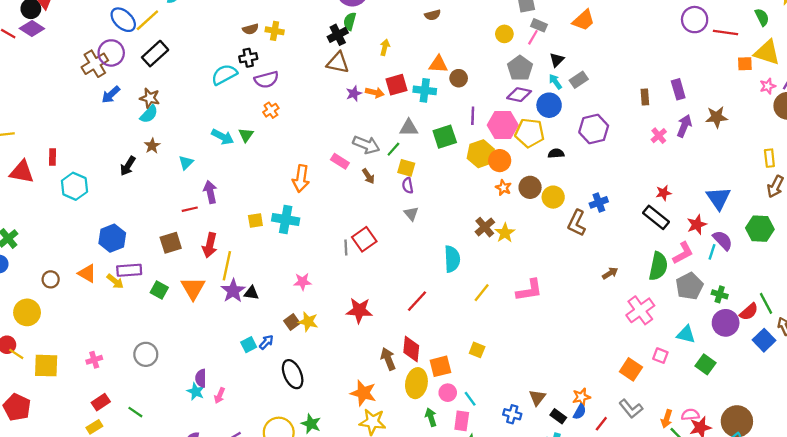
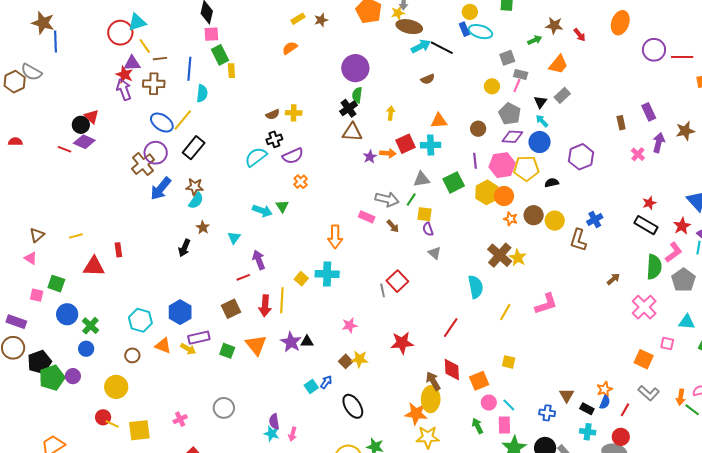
brown circle: (459, 78) -> (478, 129), moved
gray rectangle: (579, 80) -> (562, 95), moved
blue arrow: (111, 95) -> (161, 189), size x1.4
cyan hexagon: (74, 186) -> (140, 320), moved
yellow square: (255, 221) -> (301, 279), turned -32
brown cross: (485, 227) -> (500, 255), size x1.4
yellow line: (227, 266) -> (282, 300), moved
yellow ellipse: (416, 383) -> (431, 399), moved

